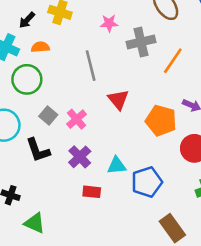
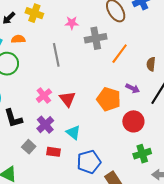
red triangle: (118, 100) -> (67, 99), moved
gray square: (48, 116) -> (29, 147), moved
cyan triangle: (117, 166) -> (73, 132), turned 42
blue pentagon: (147, 182) -> (89, 162), moved

